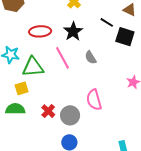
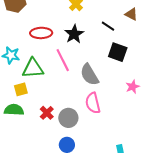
black square: (125, 37) -> (118, 52), moved
gray semicircle: (91, 58) -> (89, 75), moved, size x1.6

